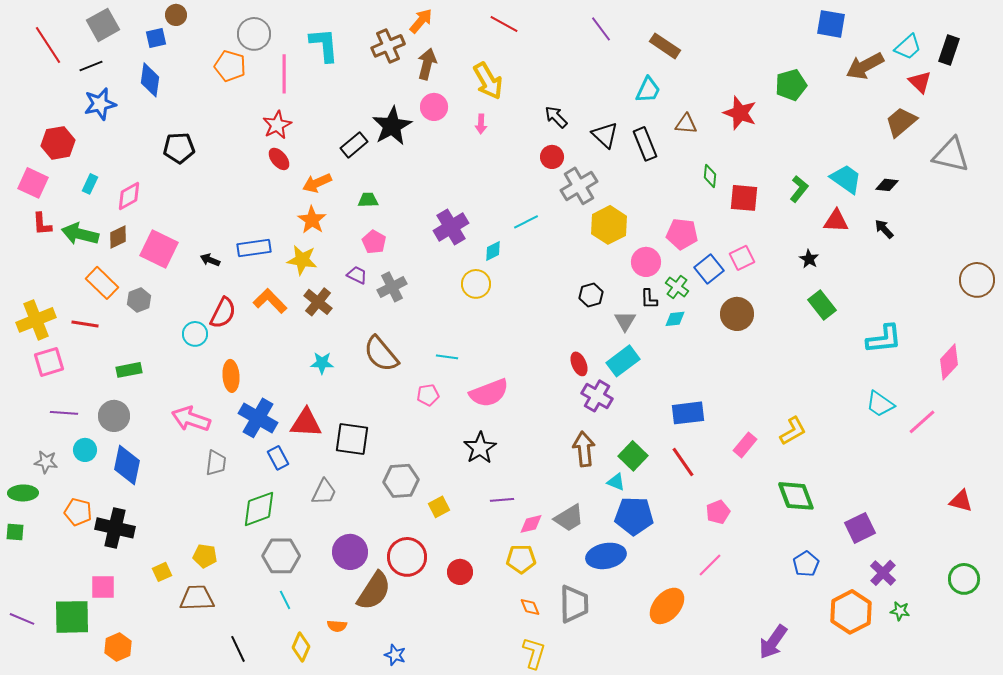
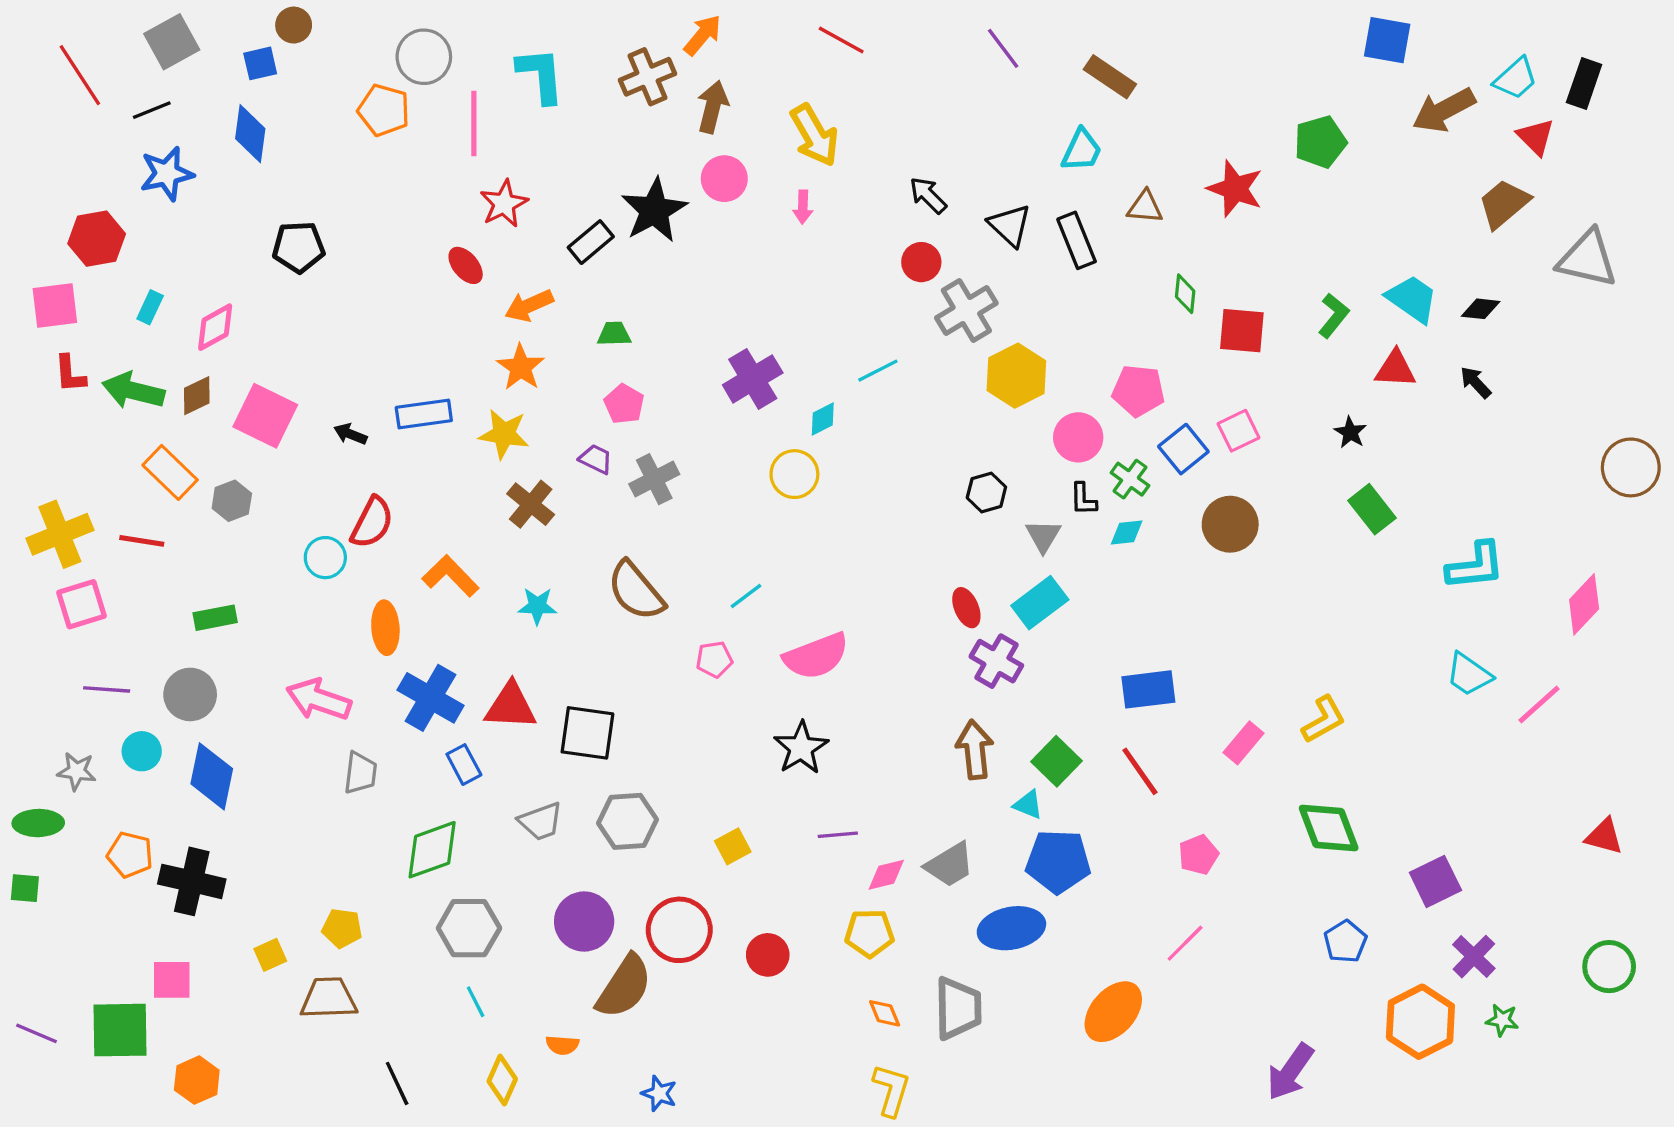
red star: (277, 125) -> (504, 204), moved
pink square: (33, 183) -> (55, 305), turned -32
orange L-shape: (270, 301) -> (451, 576), moved
cyan line: (447, 357) -> (746, 596), turned -45
gray hexagon: (401, 481) -> (627, 821), moved
gray trapezoid: (324, 492) -> (541, 821), turned 44

